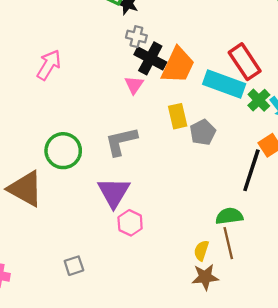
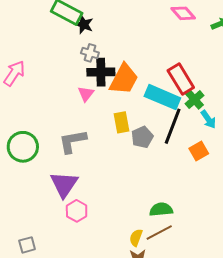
black cross: (150, 58) -> (101, 72), turned -32
green cross: (259, 100) -> (195, 100), moved
black line: (251, 170) -> (173, 126), moved
brown line: (228, 243) -> (159, 232), turned 72

